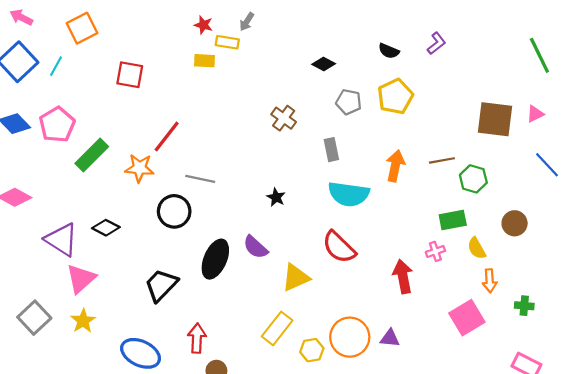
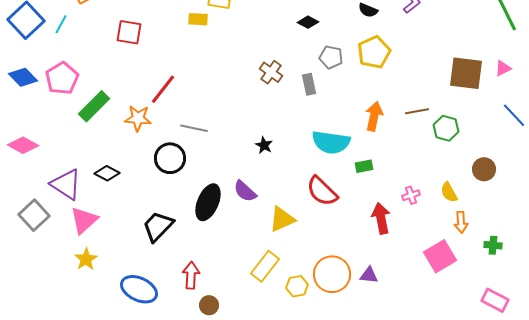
gray rectangle: (331, 150) -> (309, 84), moved
green rectangle: (453, 220) -> (364, 166), moved, size x0.7
gray square: (34, 318) -> (34, 215), moved

